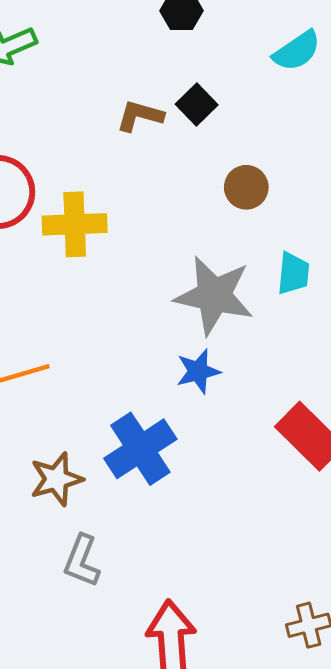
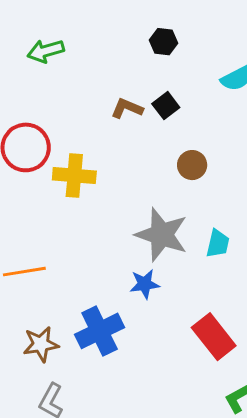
cyan trapezoid: (293, 273) -> (218, 243), moved

